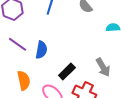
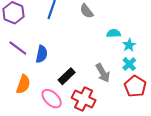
orange semicircle: (24, 80) -> (23, 84), turned 30

